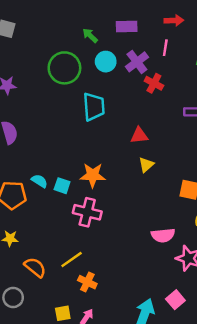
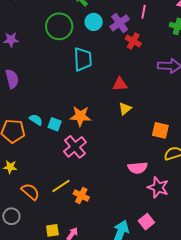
pink cross: (87, 212) -> (75, 147), turned 35
orange cross: (87, 282) -> (81, 196), moved

